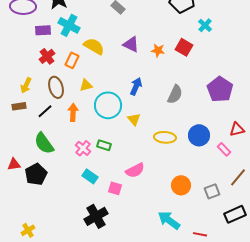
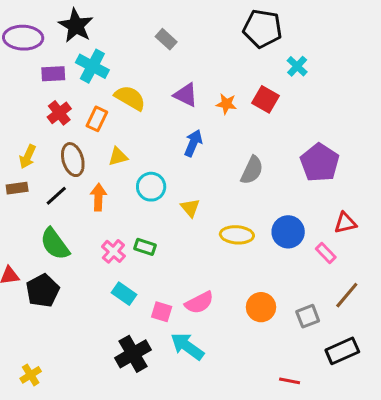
blue arrow: (136, 86) -> (193, 143), moved
cyan circle: (108, 105) -> (151, 187), size x0.7
pink semicircle: (135, 170) -> (199, 303), moved
cyan arrow: (169, 220) -> (187, 346), moved

